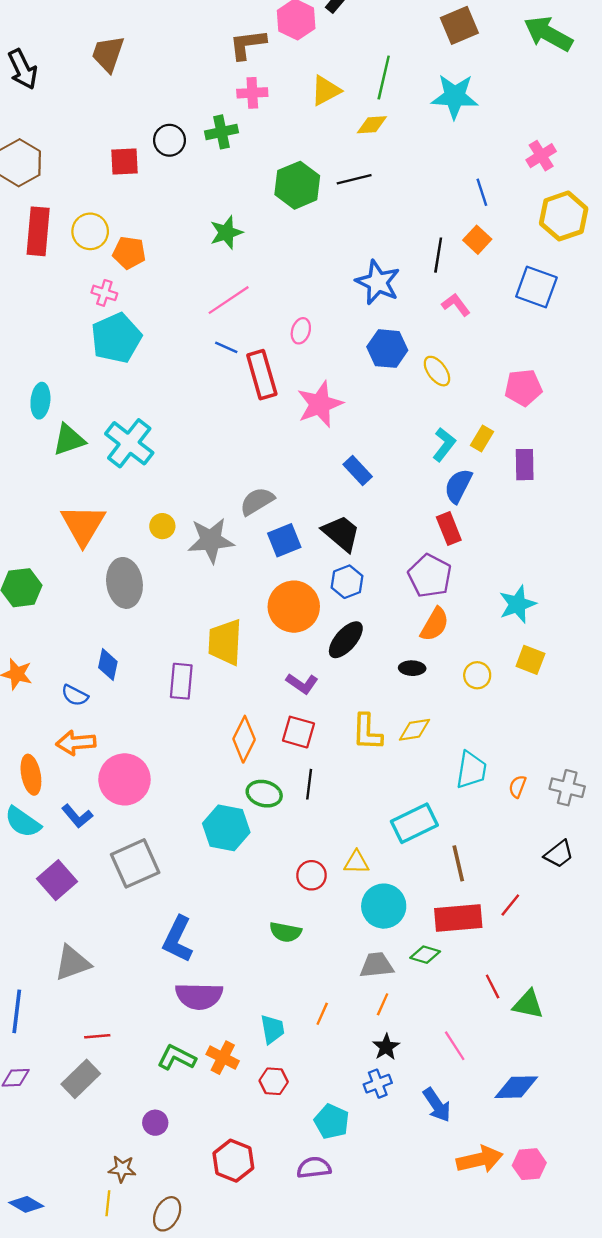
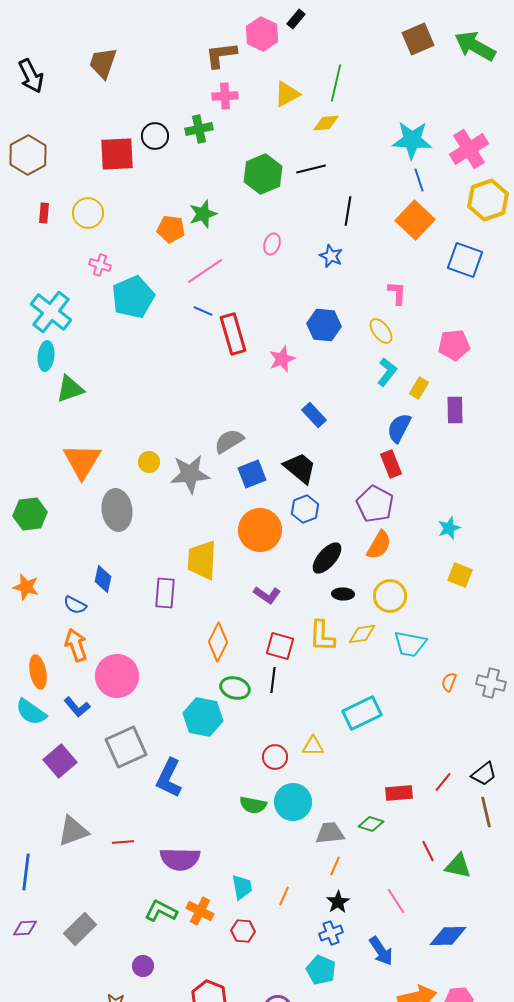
brown square: (459, 25) -> (418, 39), moved
cyan star: (455, 96) -> (412, 140), moved
pink cross: (541, 156) -> (469, 149), size x1.5
red square: (124, 162) -> (117, 154), size x1.4
red rectangle: (38, 231) -> (44, 213), size x0.5
orange square: (477, 240) -> (415, 220), size x1.6
orange pentagon: (129, 253) -> (171, 229), moved
black line: (438, 255) -> (348, 211), moved
blue star: (378, 282) -> (331, 256), size x0.6
pink L-shape: (456, 305) -> (397, 293), moved, turned 40
pink ellipse: (301, 331) -> (272, 244), moved
cyan pentagon: (116, 338) -> (133, 297), moved
blue hexagon: (387, 349) -> (324, 325), moved
pink star: (320, 404) -> (282, 359), size x0.7
cyan cross: (129, 443) -> (51, 312), moved
cyan L-shape: (444, 444) -> (387, 372), moved
cyan star: (517, 604) -> (449, 528), size x0.7
black ellipse: (346, 640) -> (327, 558), moved
black ellipse: (412, 668) -> (343, 594), moved
yellow circle: (477, 675) -> (390, 596), moved, size x1.4
red square: (298, 732) -> (280, 646), moved
orange arrow: (76, 743) -> (76, 645), turned 76
cyan trapezoid: (471, 770) -> (410, 644), moved, turned 92
black trapezoid: (559, 854) -> (484, 774), moved
brown line: (458, 863) -> (486, 812), moved
cyan circle: (384, 906) -> (293, 802), moved
red rectangle: (458, 918) -> (399, 793), size x0.7
blue L-shape: (178, 939) -> (169, 778), moved
orange line: (322, 1014) -> (284, 896), moved
red line: (97, 1036) -> (123, 842), moved
cyan pentagon: (332, 1122) -> (321, 970), moved

